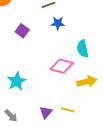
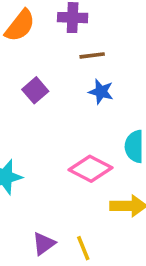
yellow line: (68, 110) -> (83, 248), turned 40

